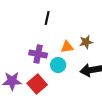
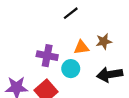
black line: (47, 18) -> (71, 13), moved, turned 40

